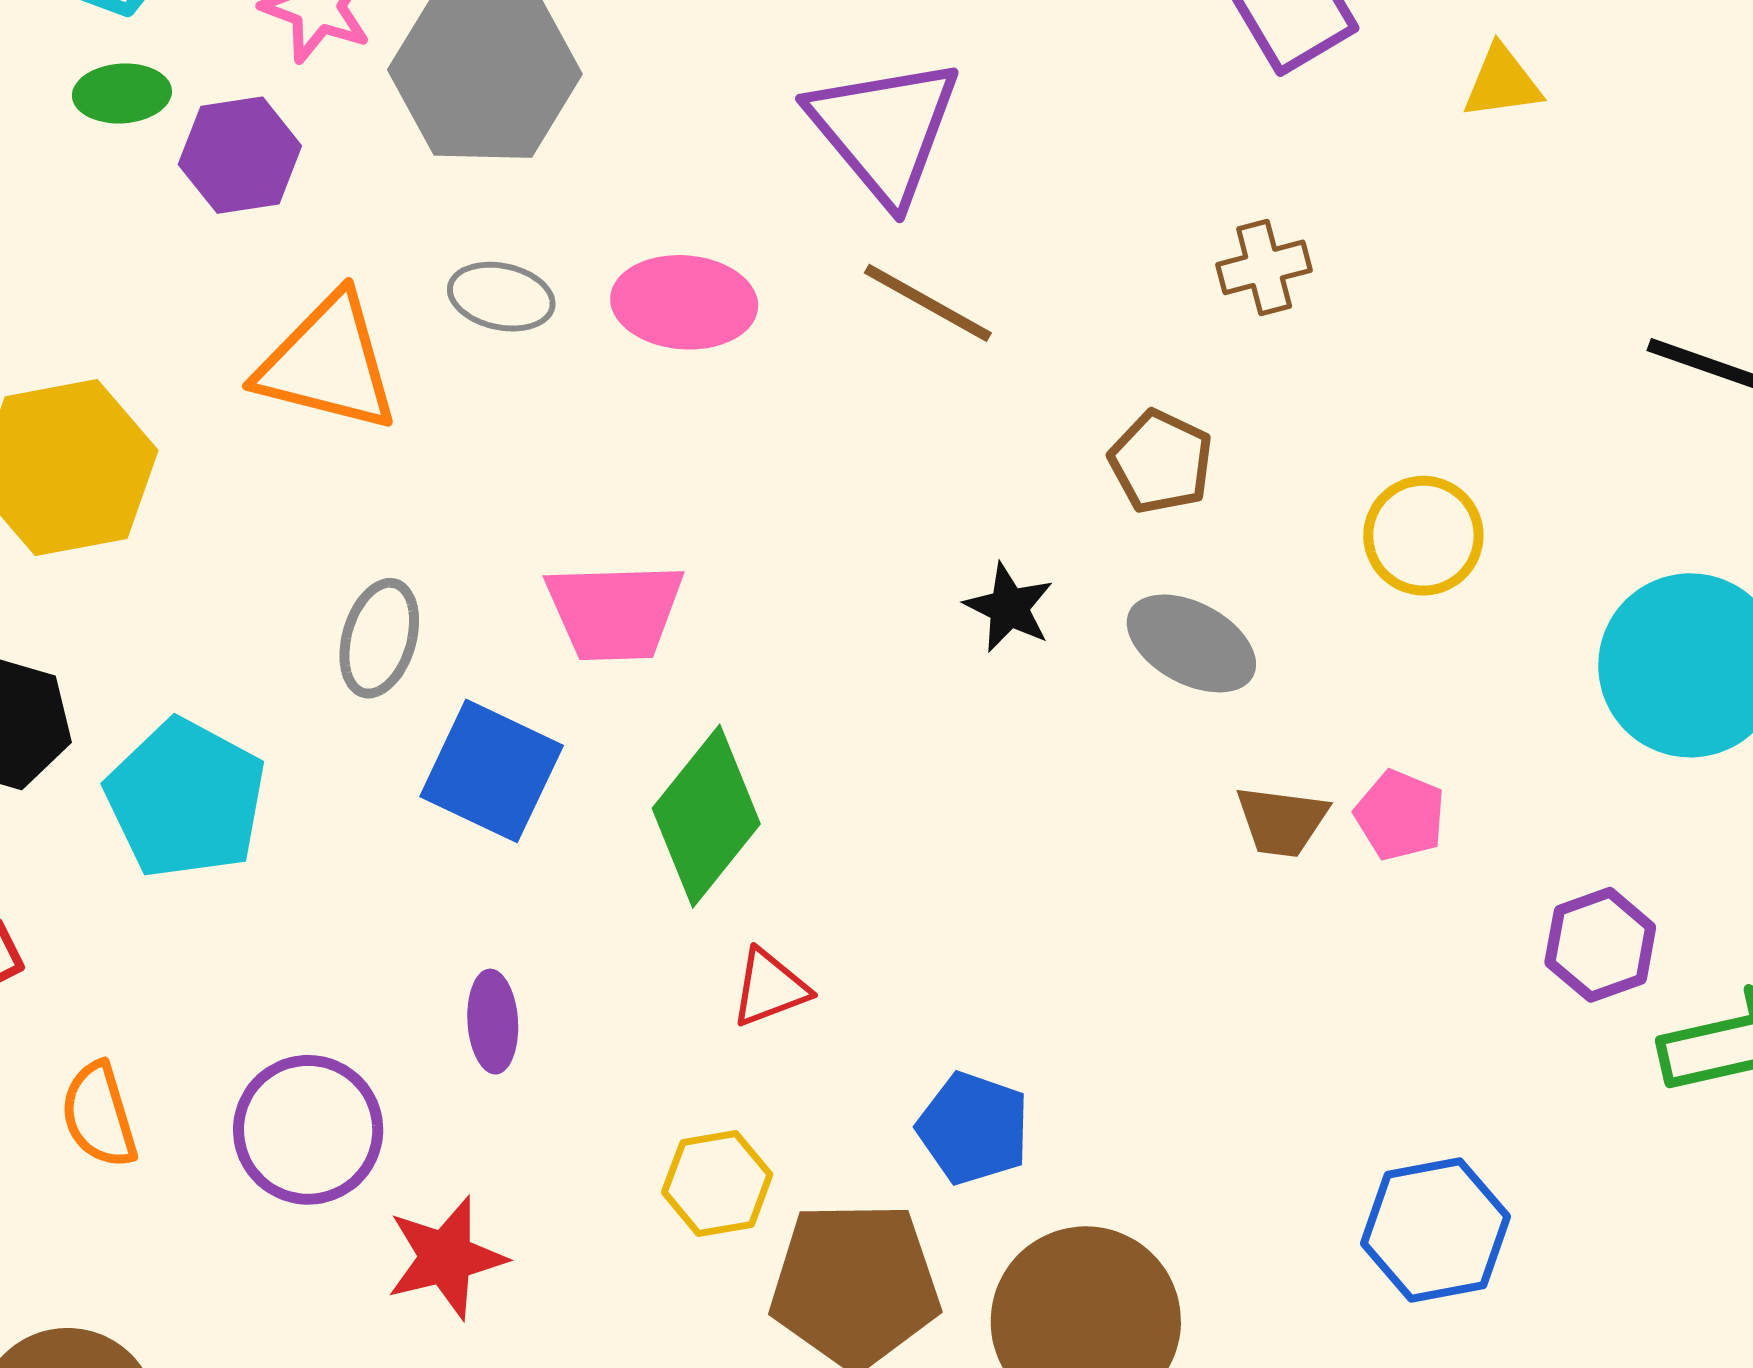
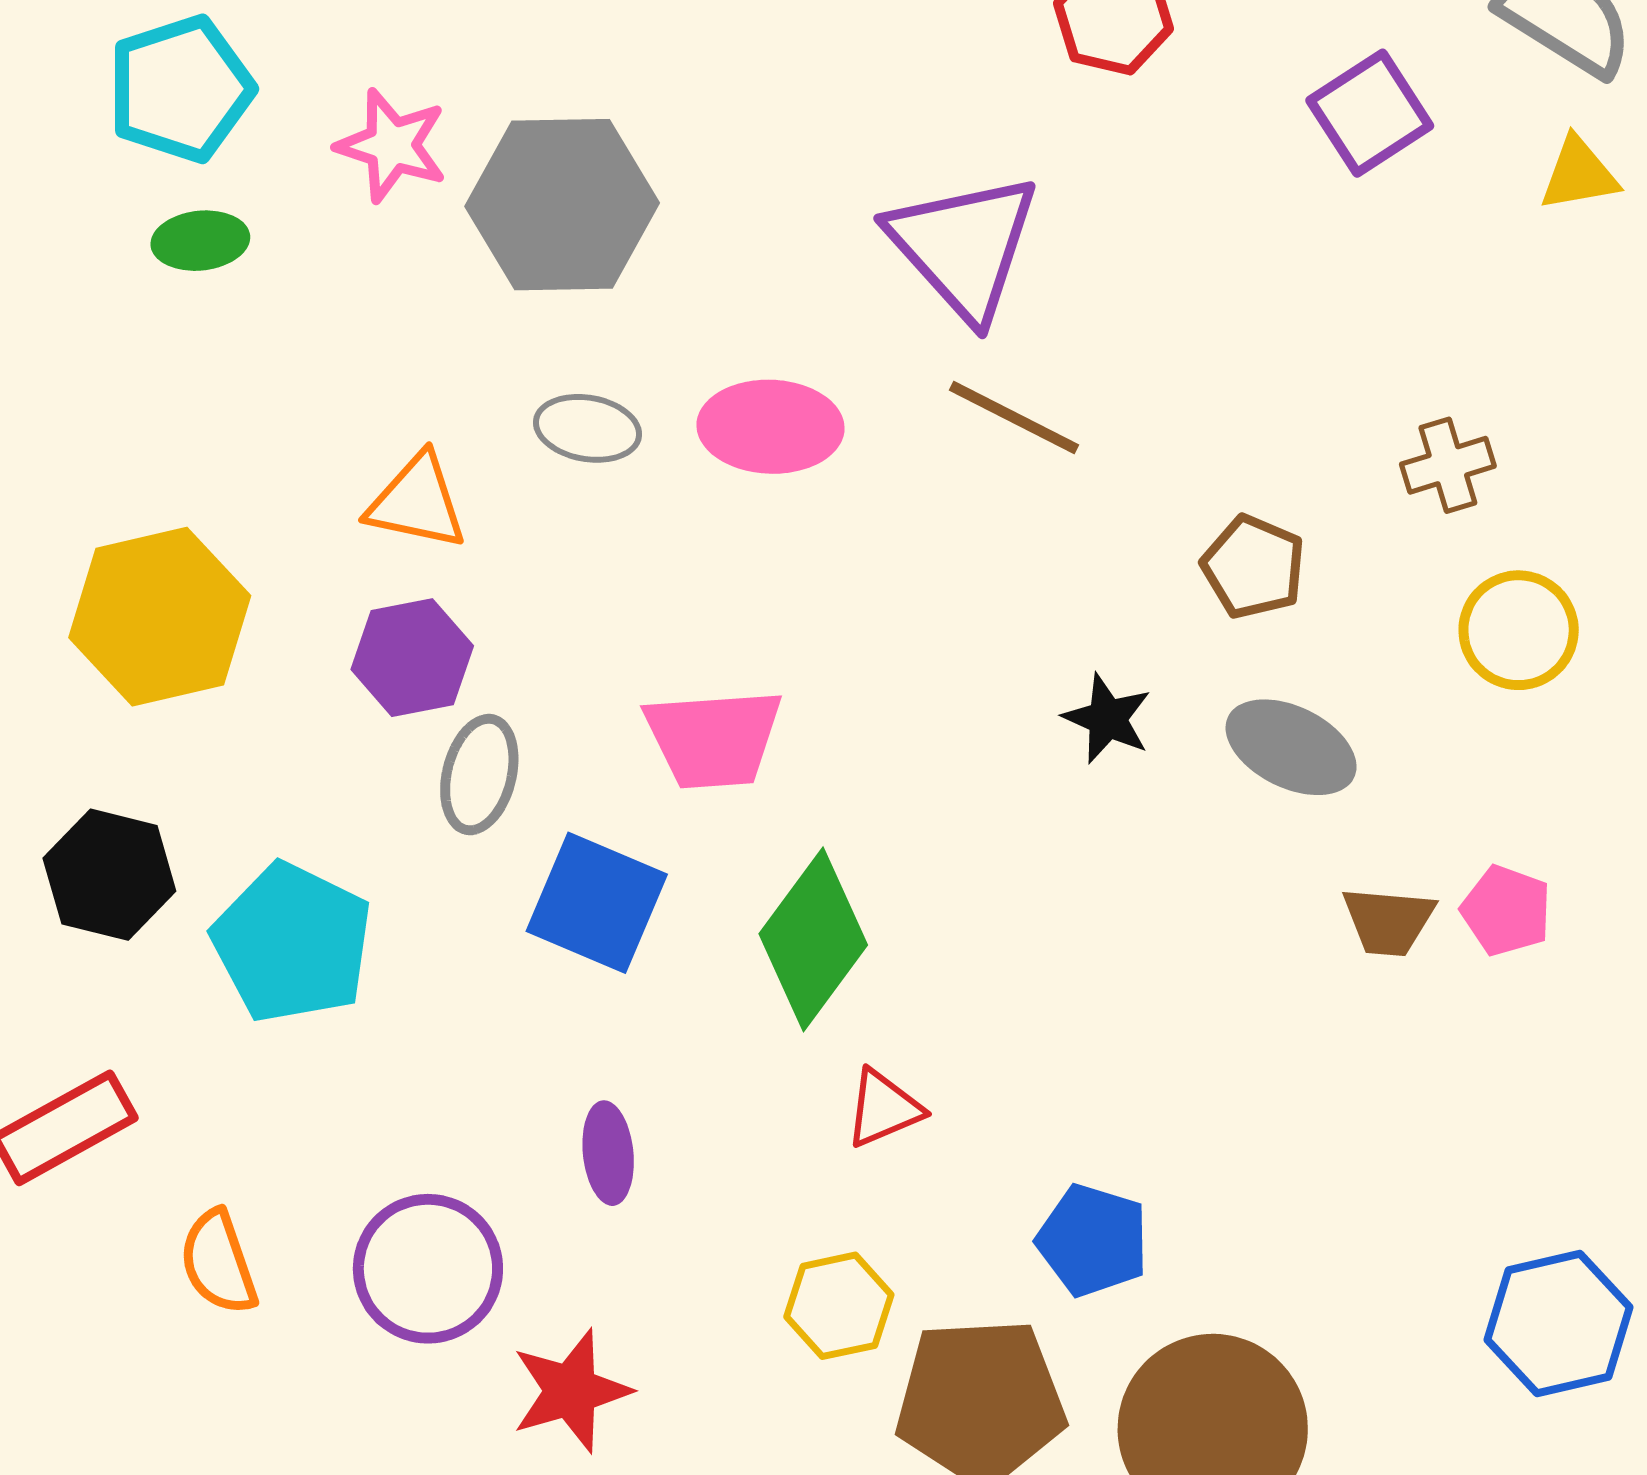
purple hexagon: (240, 155) -> (412, 658), moved
brown cross: (1264, 267) -> (1448, 465), moved
orange triangle: (328, 363) -> (417, 502), size x0.7

